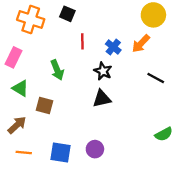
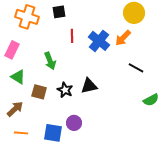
black square: (67, 14) -> (59, 12), turned -32
blue cross: (113, 47) -> (99, 41), size x1.5
black star: (103, 71) -> (65, 90), moved
green semicircle: (164, 134) -> (151, 100), moved
purple circle: (95, 149) -> (74, 123), moved

